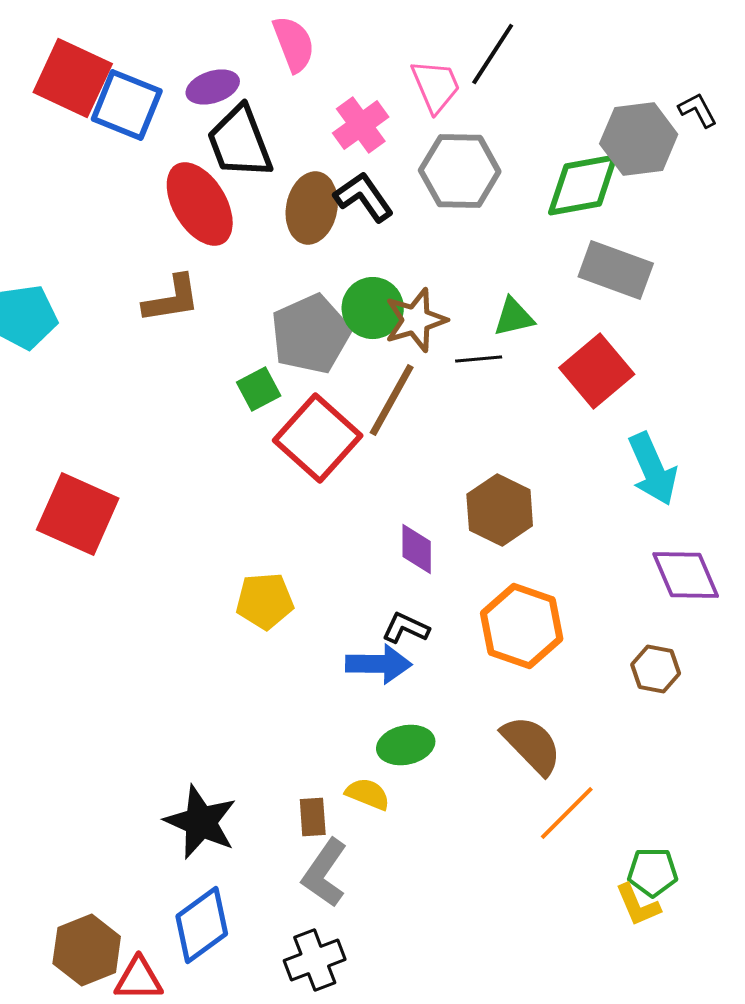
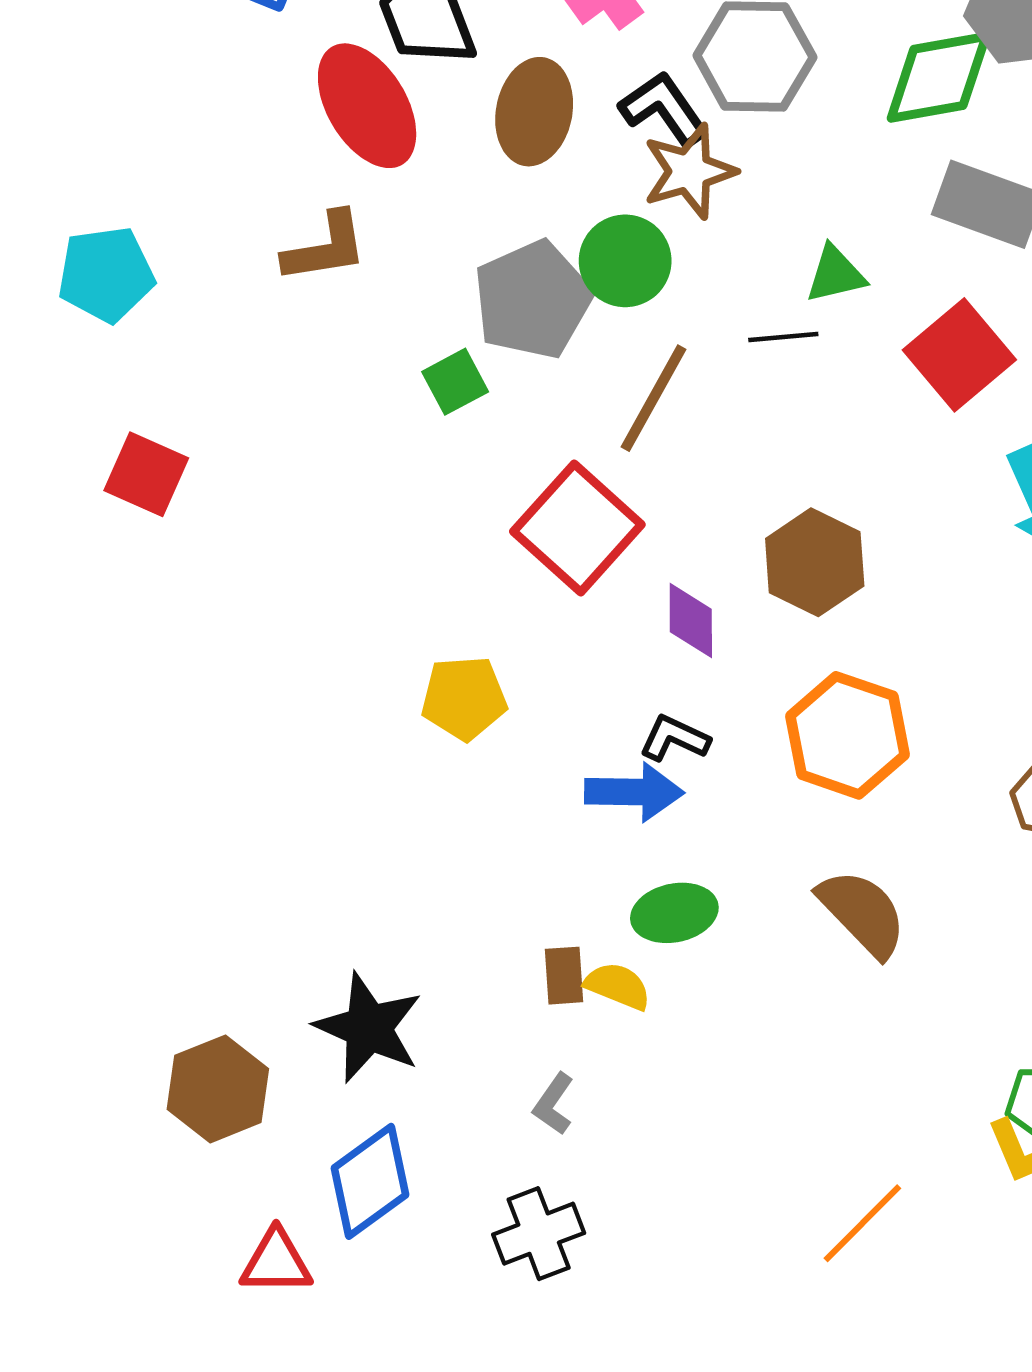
black L-shape: (364, 197) -> (664, 109), moved
brown star: (416, 320) -> (689, 171), moved
red square: (318, 438) -> (577, 528), moved
red square: (78, 514) -> (146, 474), moved, size x0.7
orange line: (567, 813) -> (862, 1223), moved
brown rectangle: (313, 817) -> (564, 976), moved
gray L-shape: (325, 873) -> (554, 1104), size x0.6
brown hexagon: (87, 950) -> (218, 1089), moved

